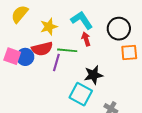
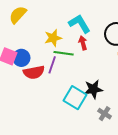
yellow star: (49, 27) -> (53, 38), moved
red semicircle: (42, 49) -> (34, 72), moved
black star: (93, 75) -> (93, 89), moved

